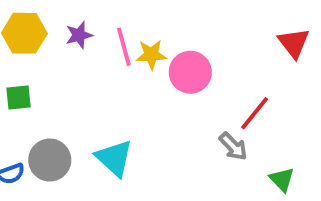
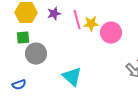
green square: (19, 98) -> (23, 38), moved
gray circle: (50, 160) -> (36, 54), moved

